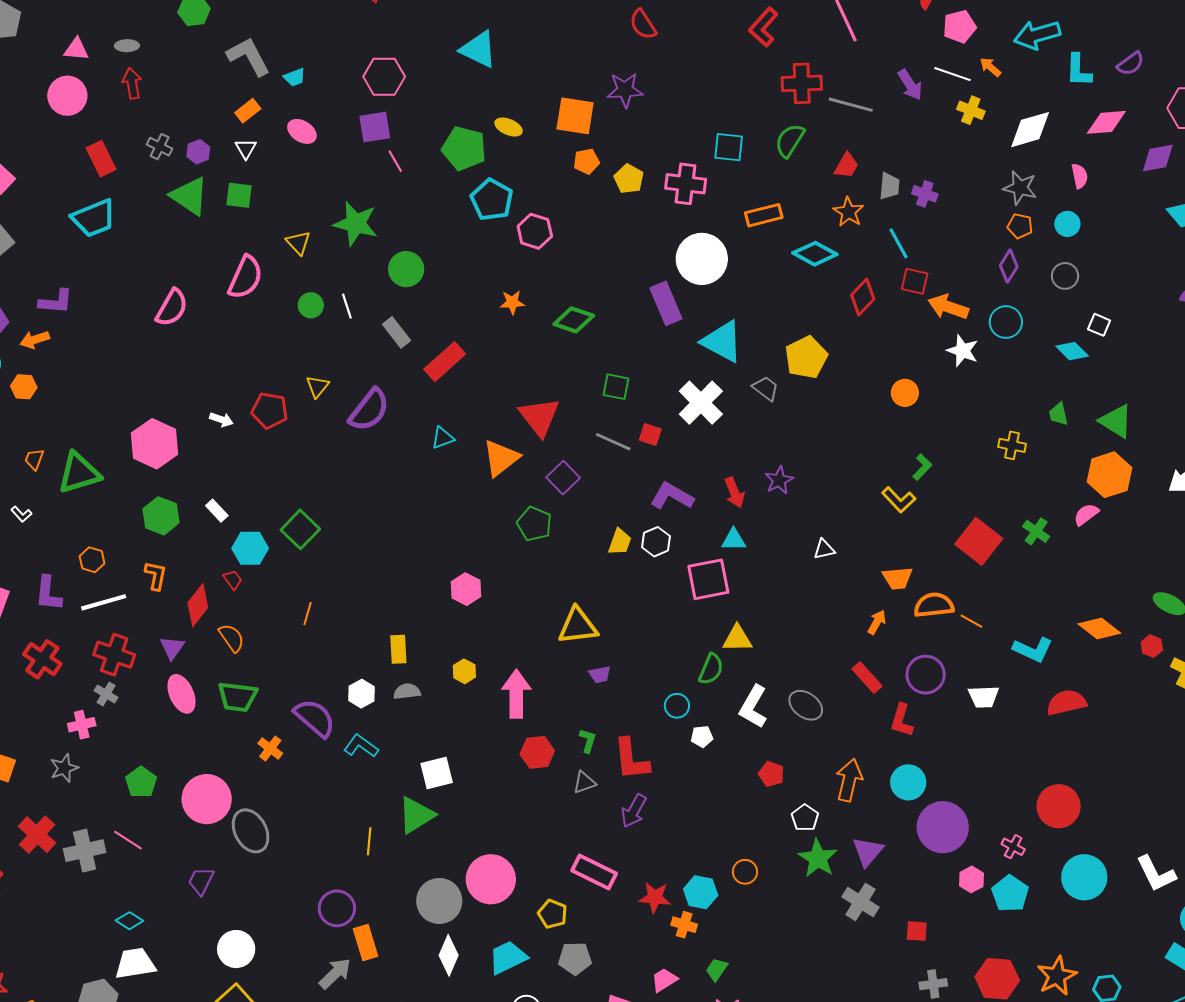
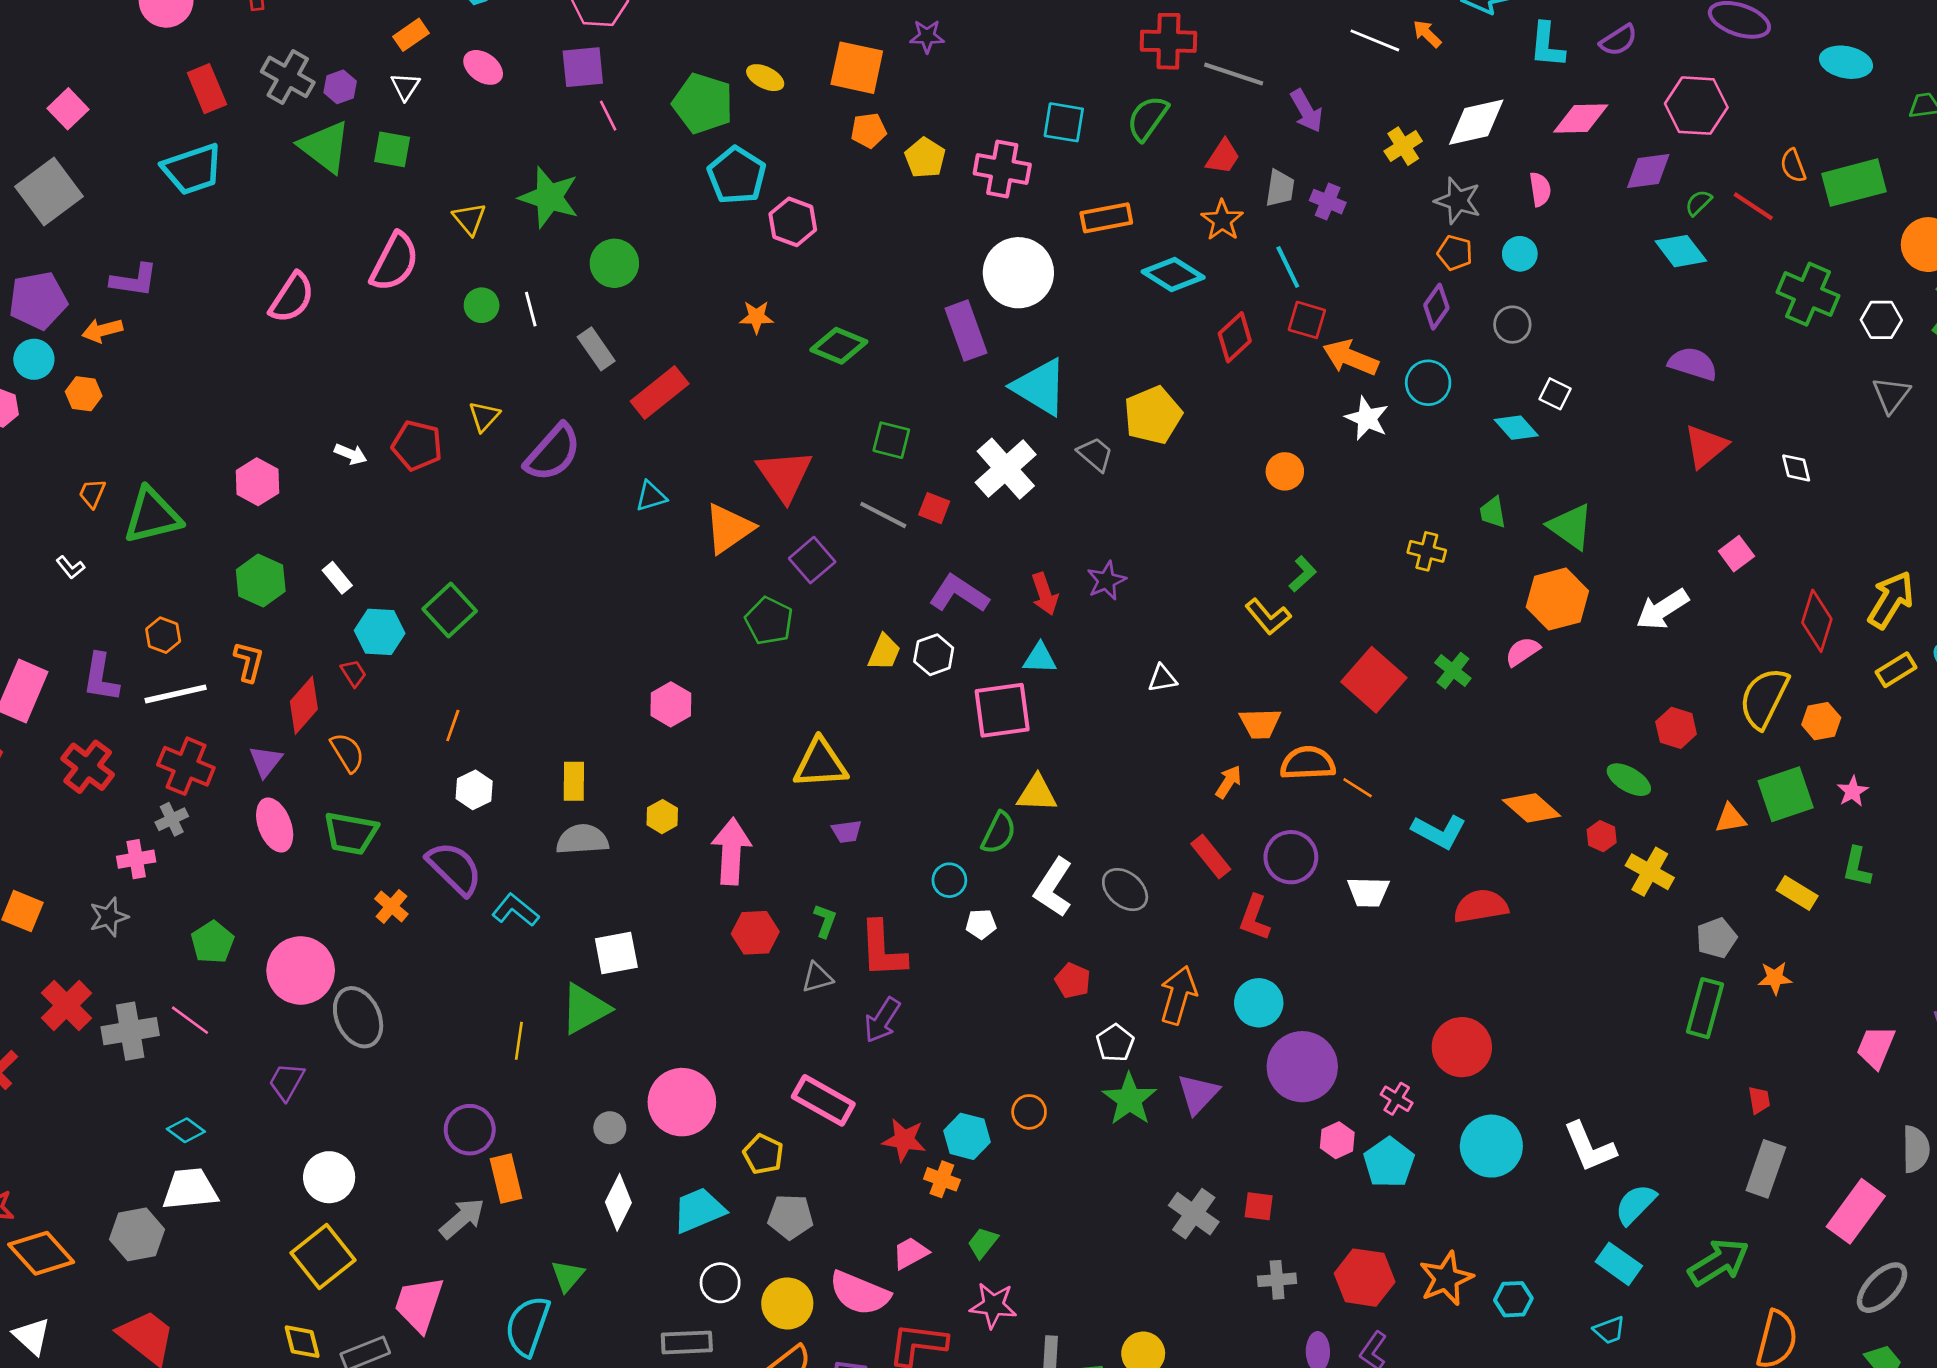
purple arrow: (910, 85) -> (1307, 111), moved
purple star: (625, 90) -> (927, 36), size x0.7
yellow cross: (971, 110) -> (1403, 146), moved, turned 32
gray cross: (160, 147) -> (288, 77), size x1.5
pink hexagon: (154, 444) -> (257, 482), size x0.7
gray semicircle: (407, 691) -> (582, 839), size x1.4
gray cross: (106, 694) -> (172, 819), turned 30
white hexagon: (361, 694) -> (474, 790), moved
gray circle: (439, 901) -> (610, 1128), size x0.5
gray cross: (860, 902) -> (1194, 1214), moved

